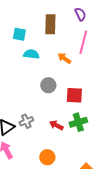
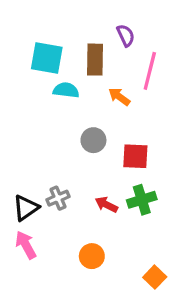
purple semicircle: (80, 14) -> (126, 35), moved
brown rectangle: (50, 24) -> (95, 60), moved
cyan square: (19, 34) -> (47, 58), size x1.5

